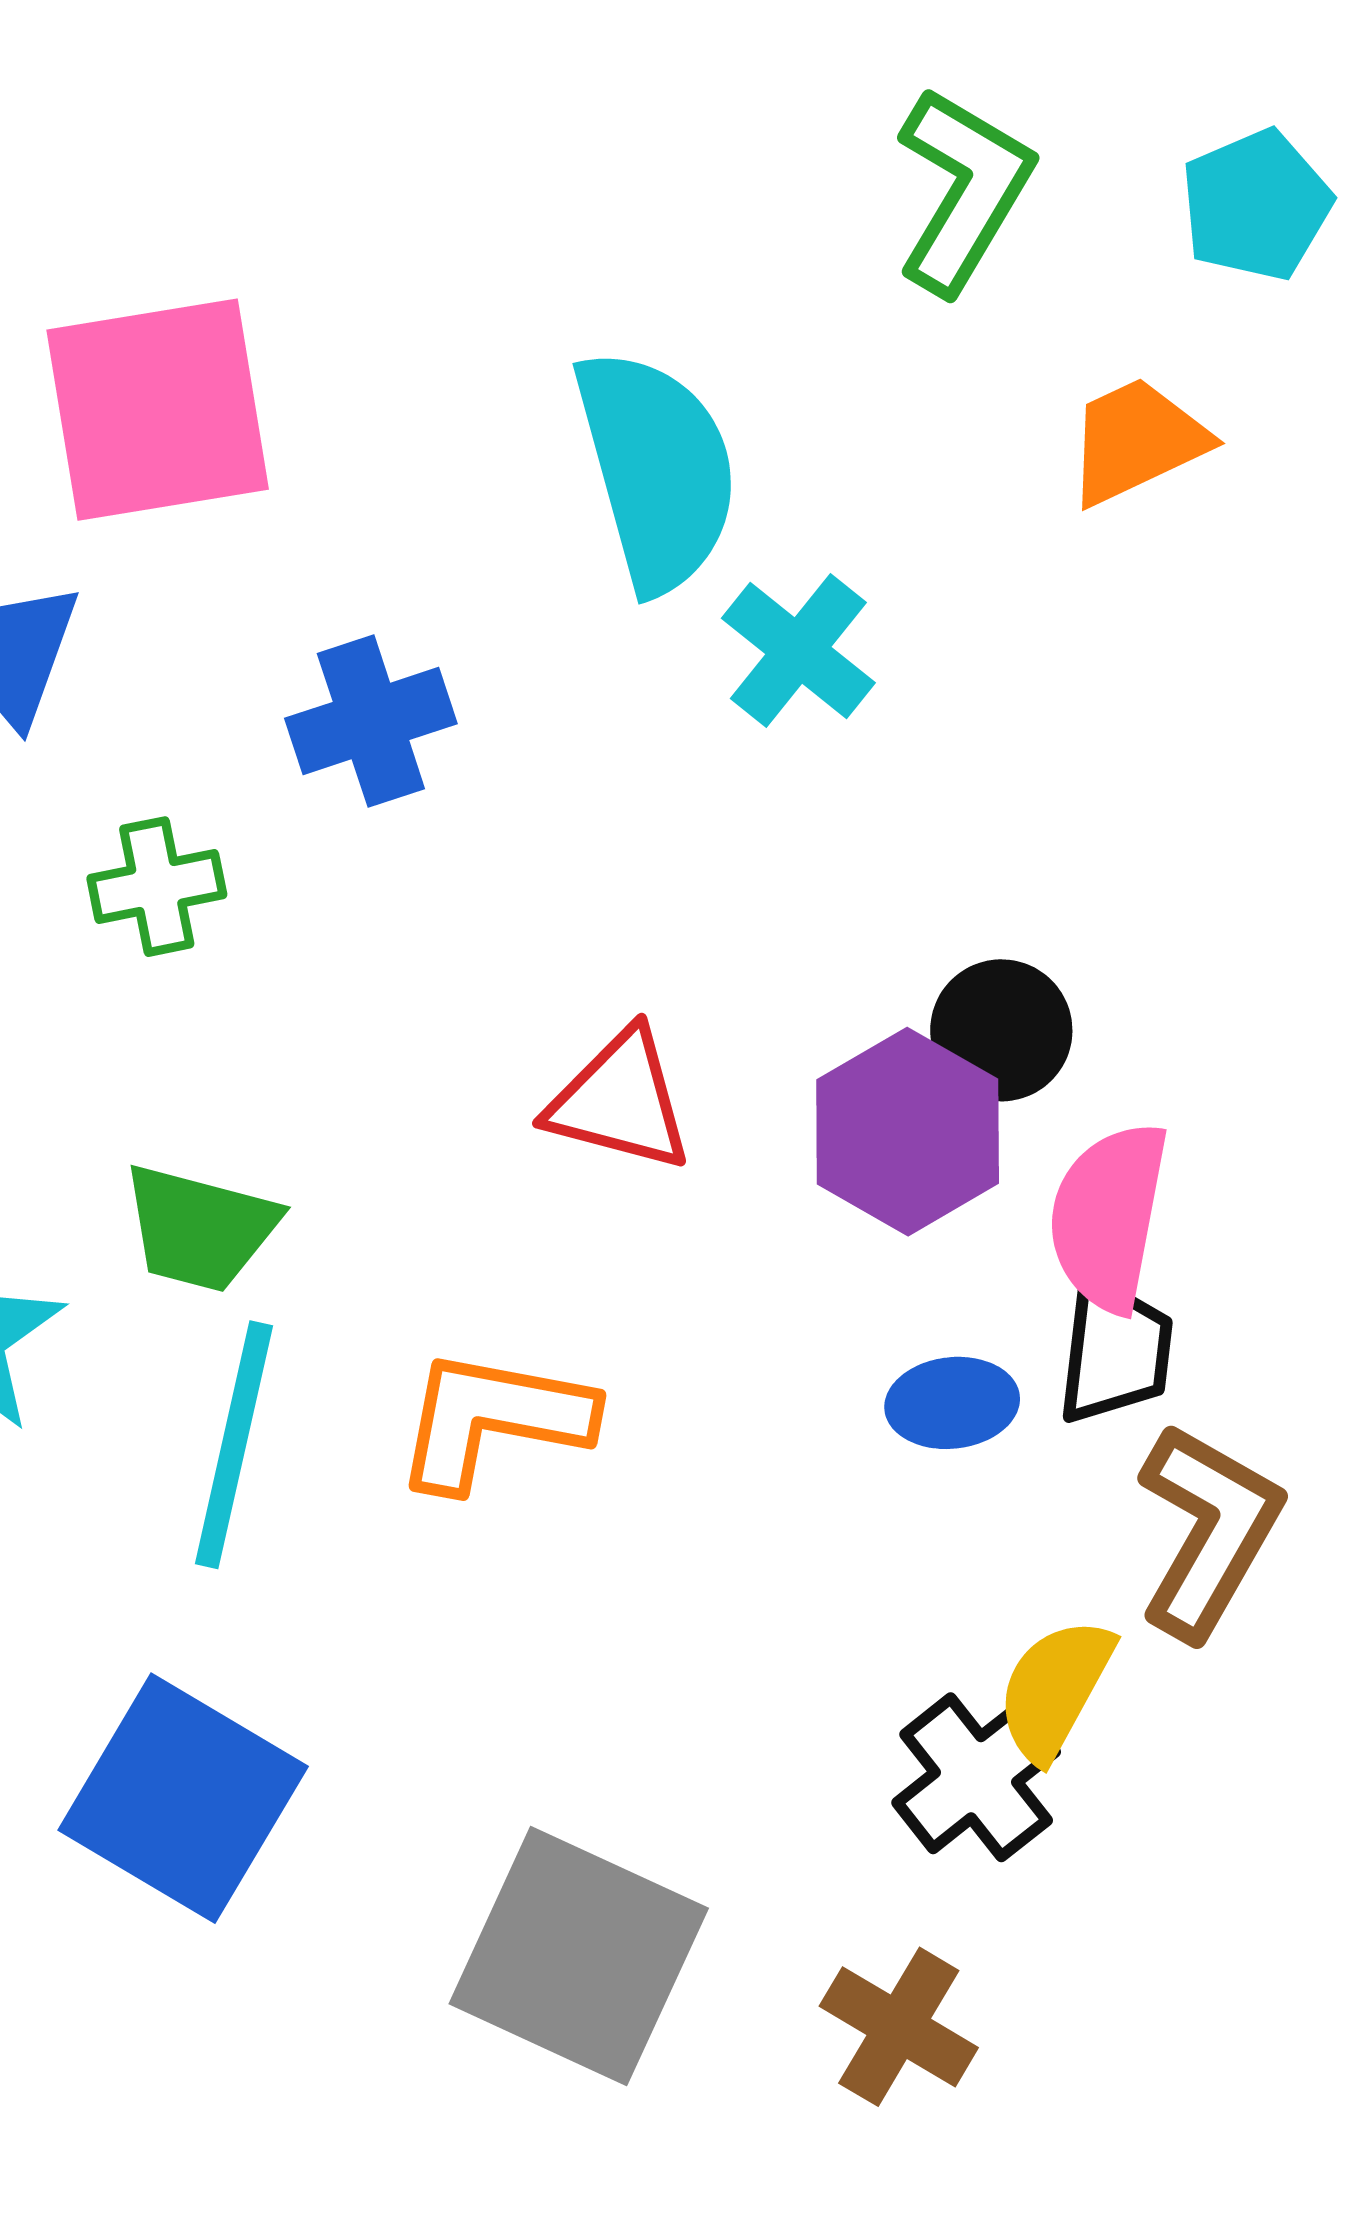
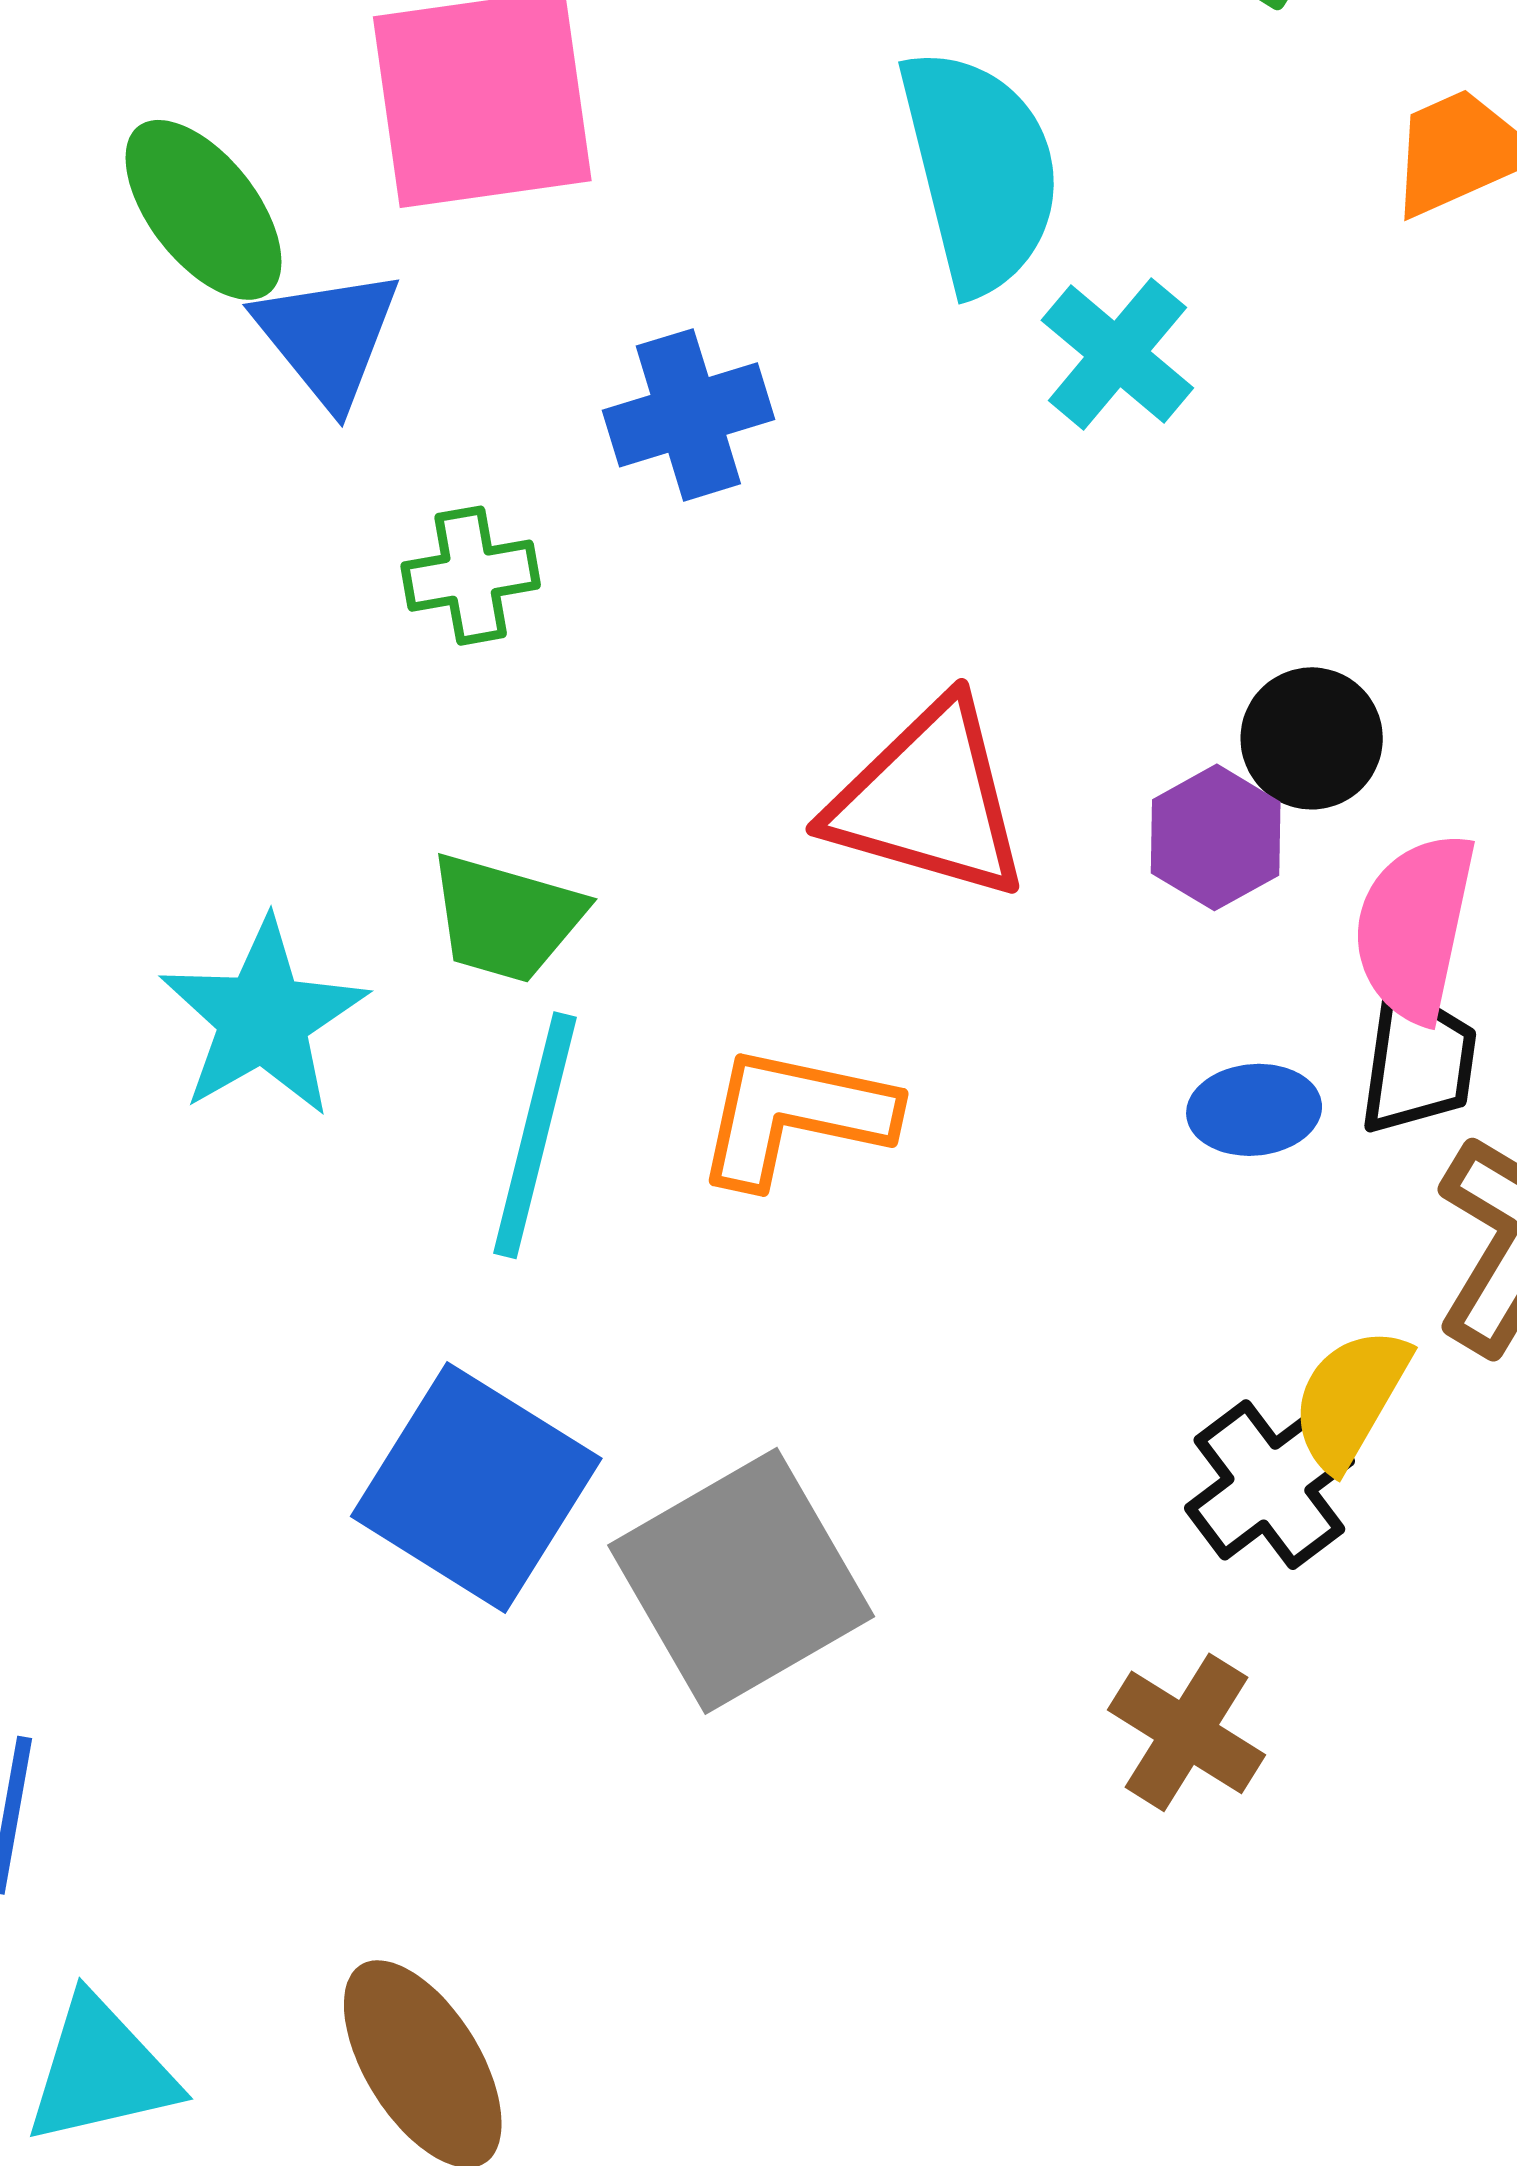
red triangle: (620, 1101) -> (929, 800), size x1.4
purple hexagon: (908, 1132) -> (1216, 837), size x0.7
gray square: (579, 1956) -> (741, 1581), moved, turned 34

